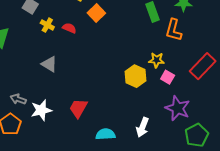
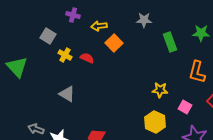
orange L-shape: (174, 30) -> (197, 72), moved
yellow star: (157, 60) -> (160, 90), moved
yellow hexagon: (135, 76) -> (155, 122), moved

